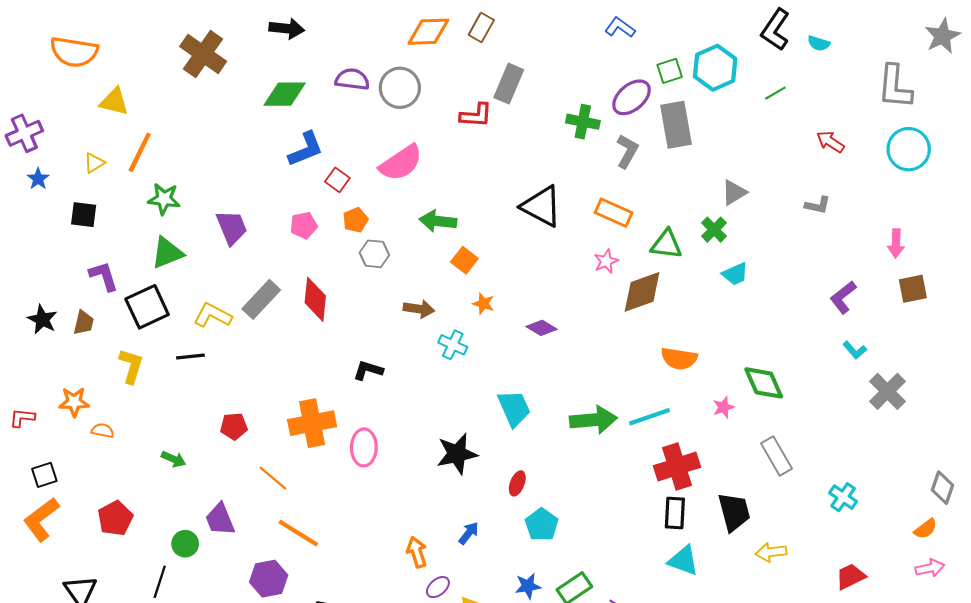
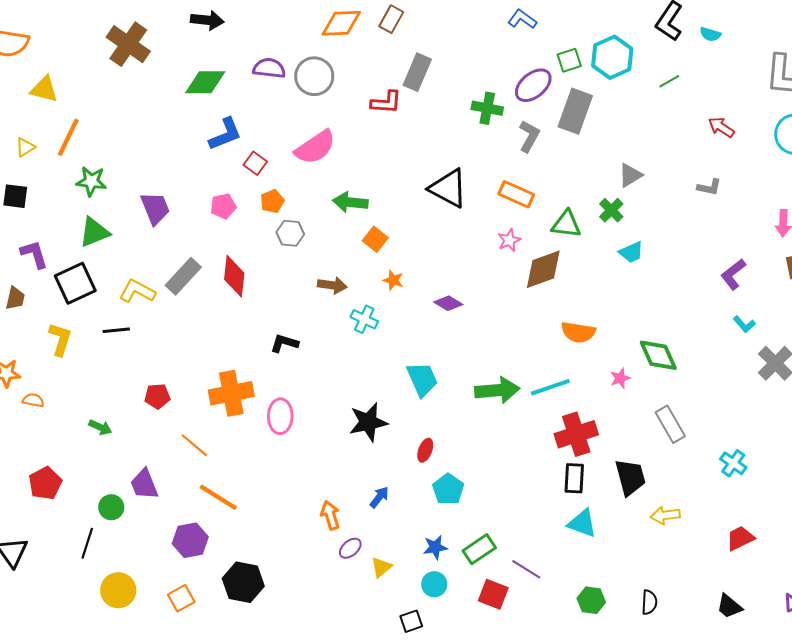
gray rectangle: (676, 125) -> (575, 111), turned 30

